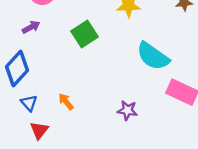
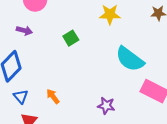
purple arrow: (31, 27) -> (24, 31), turned 42
green square: (85, 34) -> (71, 38), size x0.7

